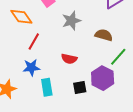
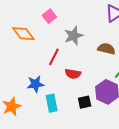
red line: (34, 41) -> (54, 57), moved

